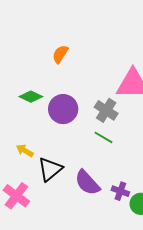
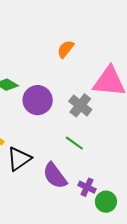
orange semicircle: (60, 54) -> (66, 49), moved
green line: (104, 137) -> (74, 143), moved

